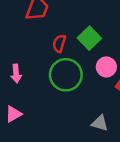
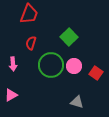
red semicircle: (59, 43) -> (31, 43), moved
pink circle: (106, 67) -> (74, 66), moved

